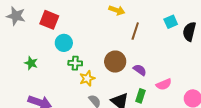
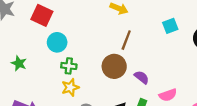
cyan square: (171, 22) -> (170, 26), moved
brown line: (135, 31) -> (126, 40), moved
yellow star: (87, 78) -> (70, 87), moved

